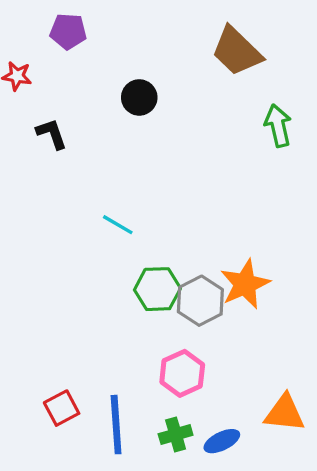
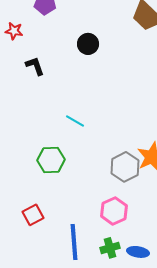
green hexagon: (157, 289) -> (51, 160), moved
red square: (62, 408) -> (33, 215), moved
blue ellipse: (222, 441) -> (138, 252), turned 35

